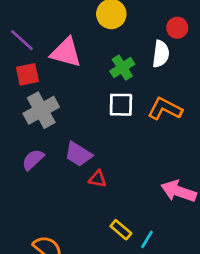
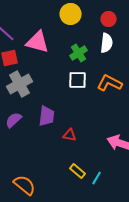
red circle: (177, 28) -> (109, 19), moved
purple trapezoid: (78, 154) -> (47, 116), turned -115
red triangle: (98, 179) -> (70, 135), moved

